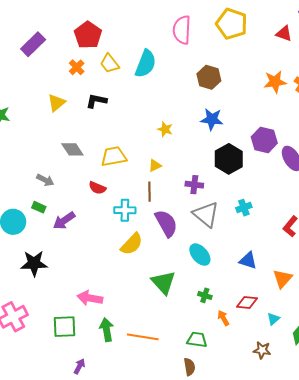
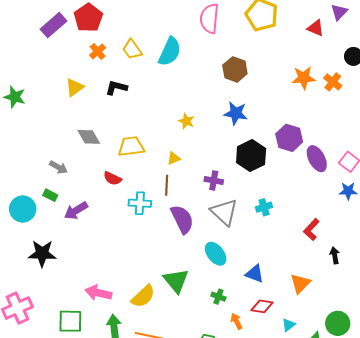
red pentagon: (88, 35) -> (88, 18), moved
yellow semicircle: (132, 244) -> (143, 296), moved
blue triangle: (248, 260) -> (255, 274), moved

